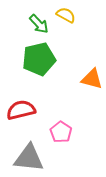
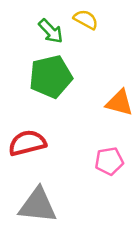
pink pentagon: (61, 132) -> (109, 161), moved, turned 30

